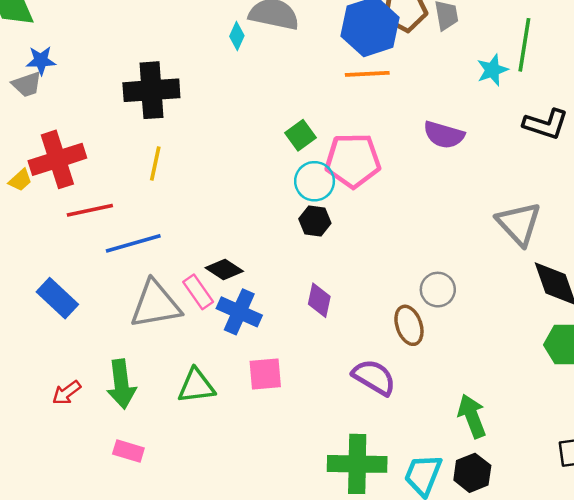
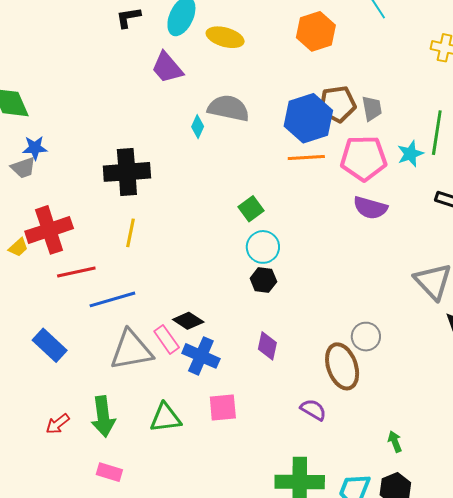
pink pentagon: (353, 160) -> (364, 158), moved
brown ellipse: (409, 325) -> (342, 366), size x1.4
purple semicircle: (374, 377) -> (313, 410), size x0.7
green arrow: (472, 416) -> (395, 442), size x0.6

